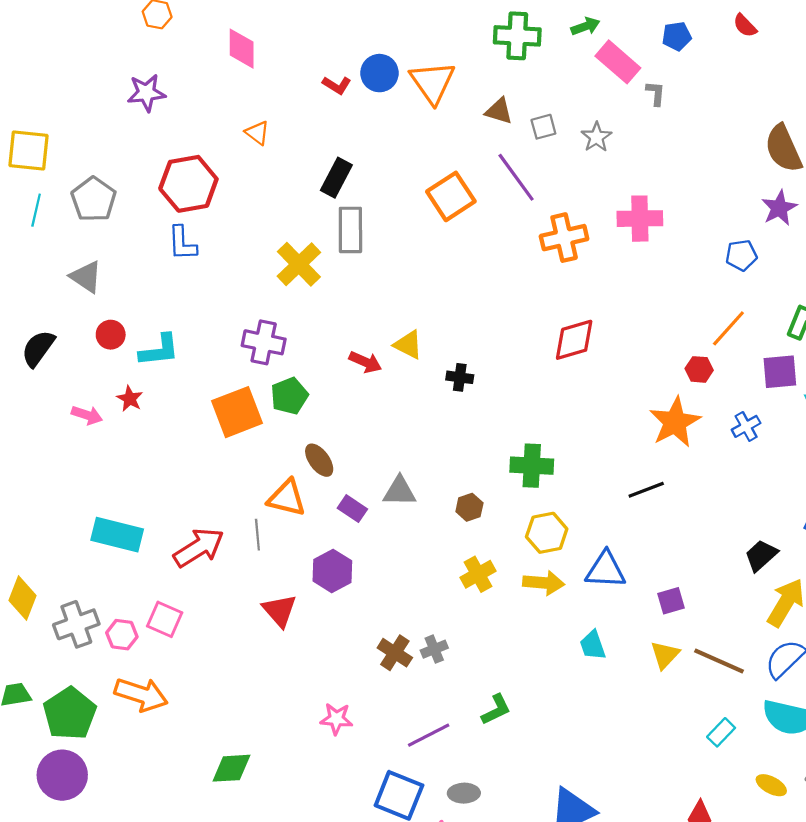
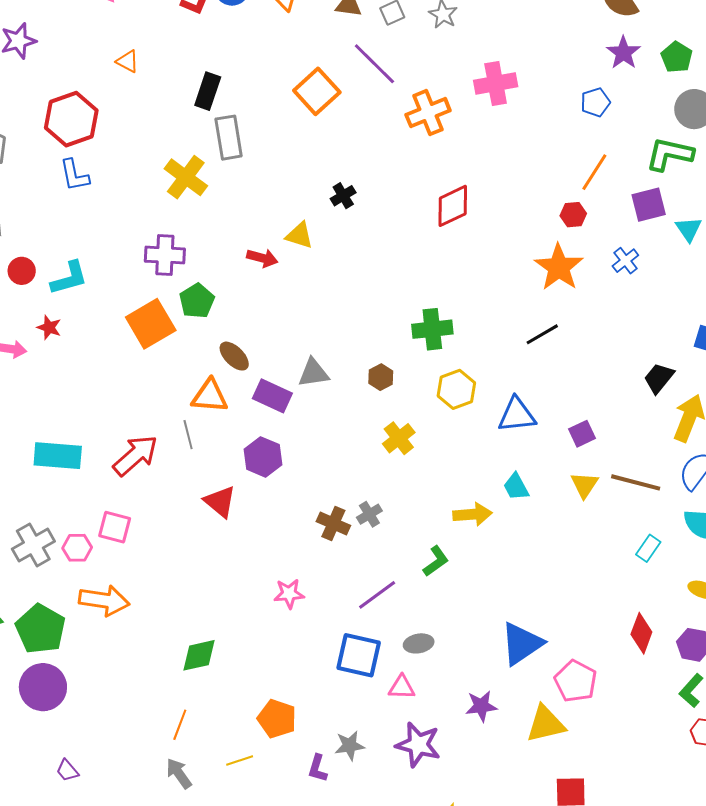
black cross: (460, 377) -> (343, 196), moved, turned -30
purple rectangle: (352, 509) -> (272, 396), size x1.4
yellow arrow: (544, 583) -> (473, 514), moved

